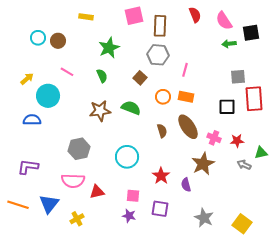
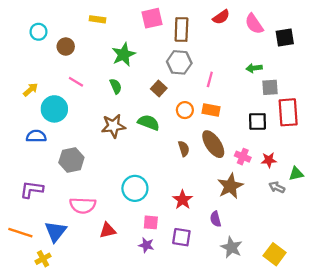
red semicircle: (195, 15) -> (221, 17), turned 77
cyan circle: (38, 38) -> (38, 32), moved
green arrow: (229, 44) -> (254, 68), moved
gray hexagon: (79, 149) -> (71, 160), moved
cyan circle: (127, 157) -> (135, 188), moved
purple semicircle: (186, 185) -> (216, 219), moved
red triangle: (97, 192) -> (108, 230), moved
yellow cross: (77, 219) -> (43, 259), moved

